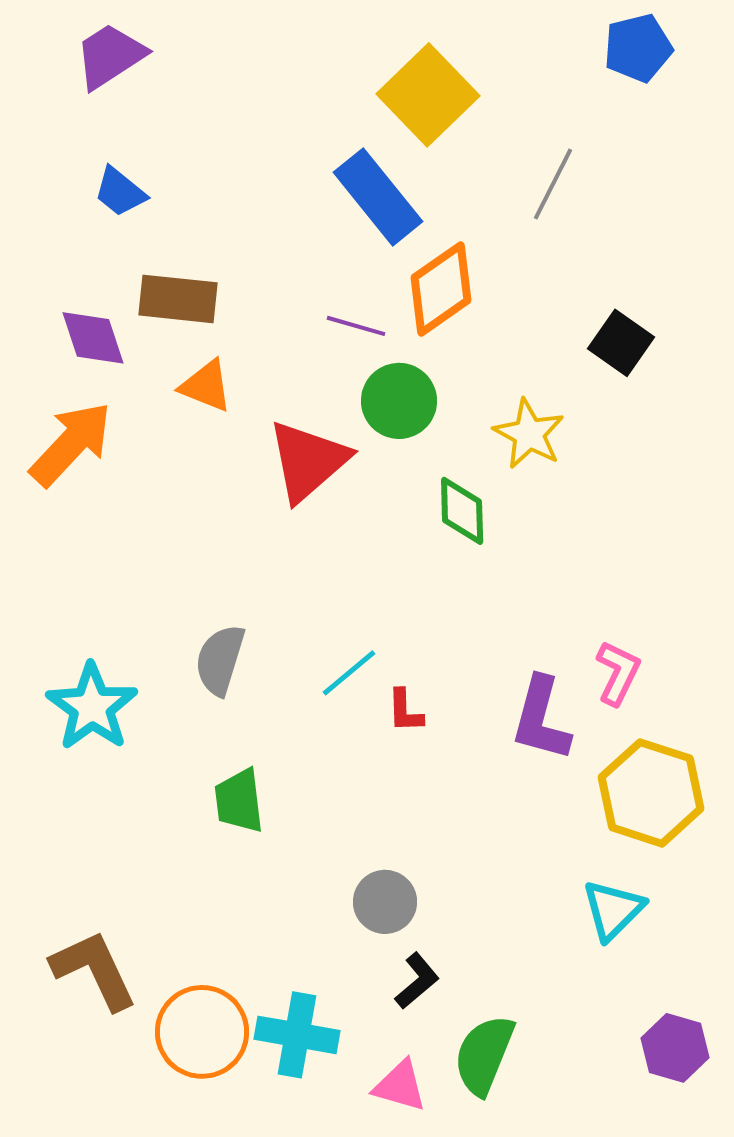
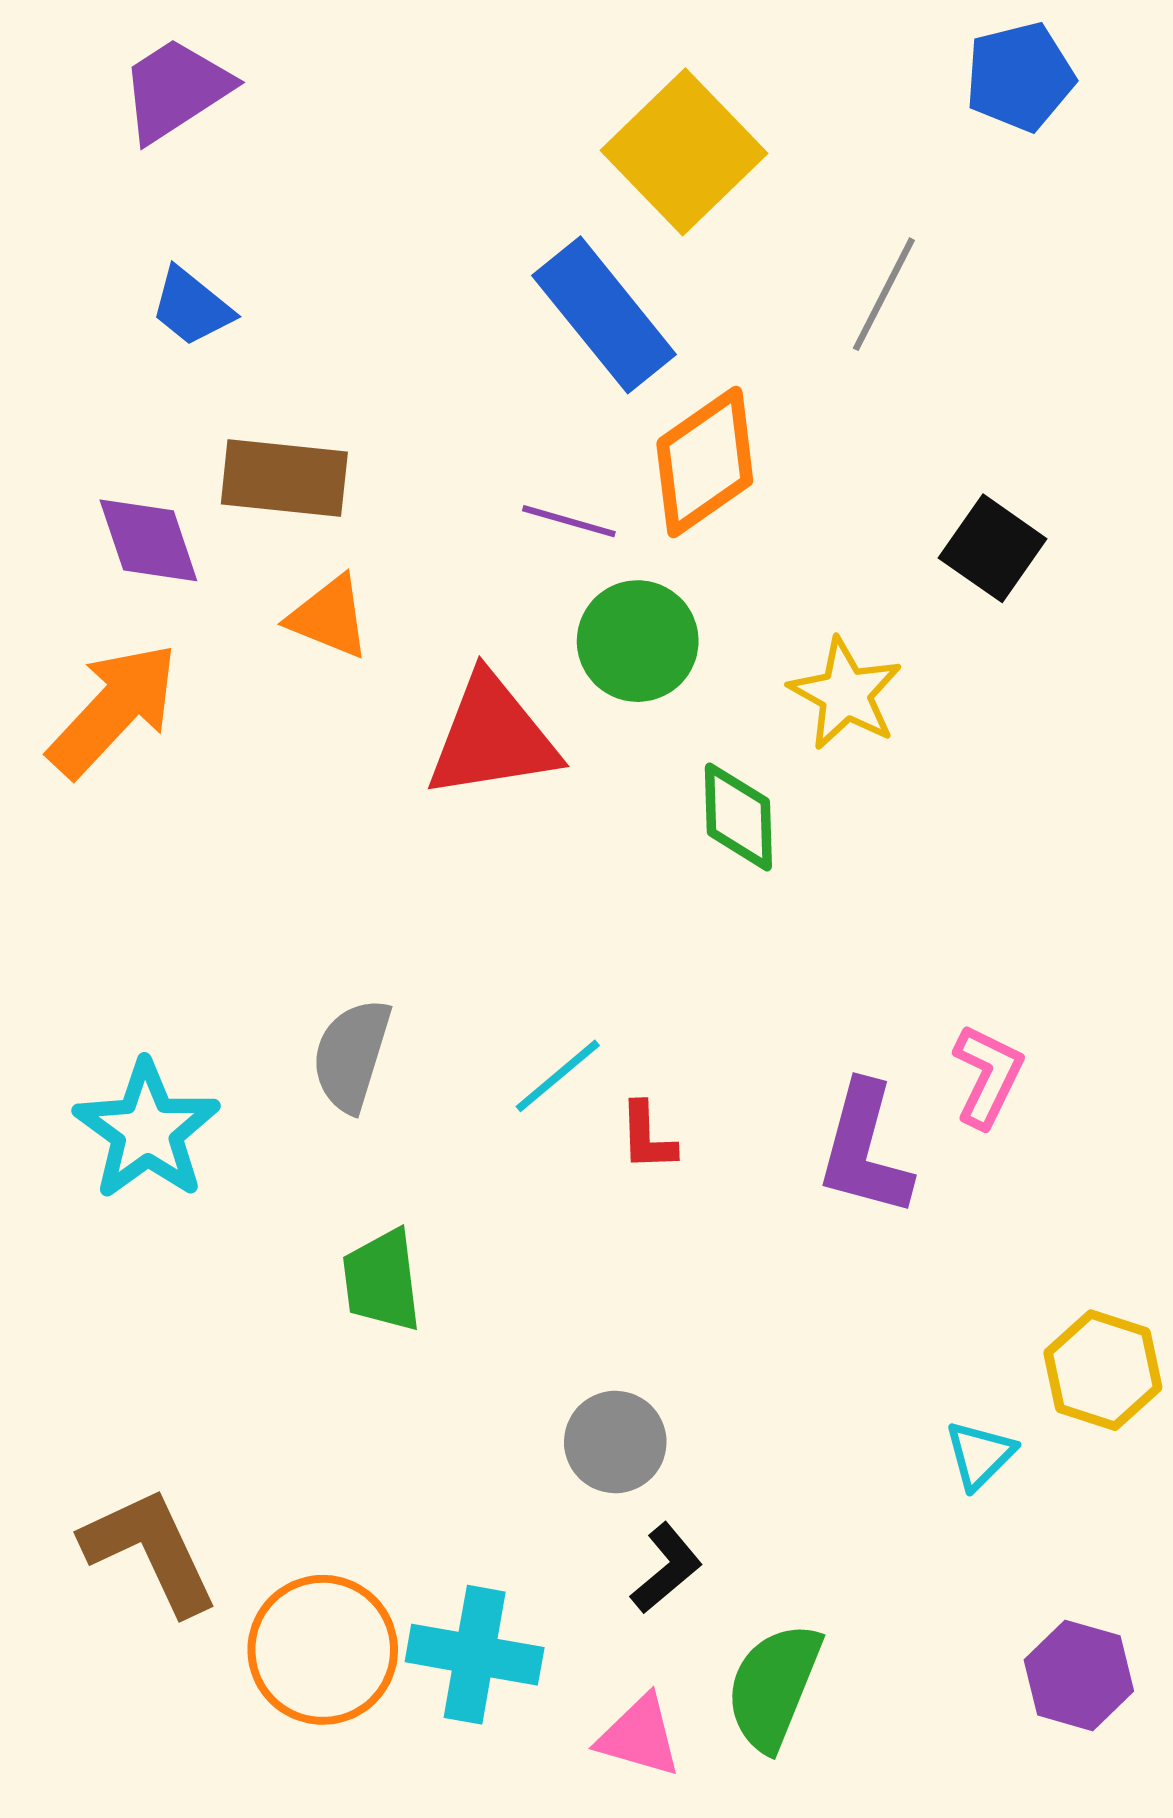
red triangle: (308, 461) -> (492, 737), turned 32
yellow hexagon: (651, 793) -> (1103, 1370), moved, size x0.7
cyan triangle: (613, 910) -> (980, 1455), size x0.7

